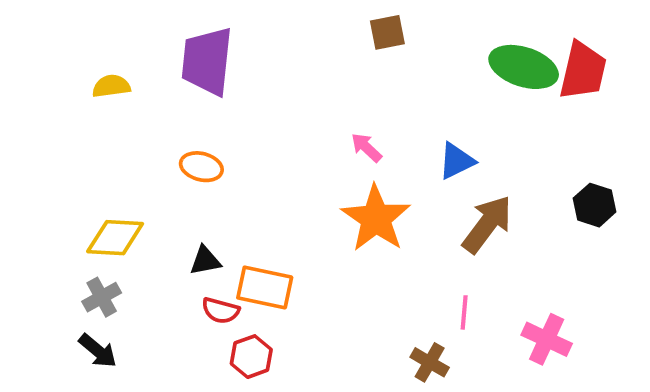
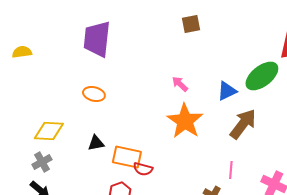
green ellipse: (524, 67) -> (262, 76), moved, turned -56
yellow semicircle: (111, 86) -> (22, 52), moved
red semicircle: (221, 311) -> (143, 169), moved

